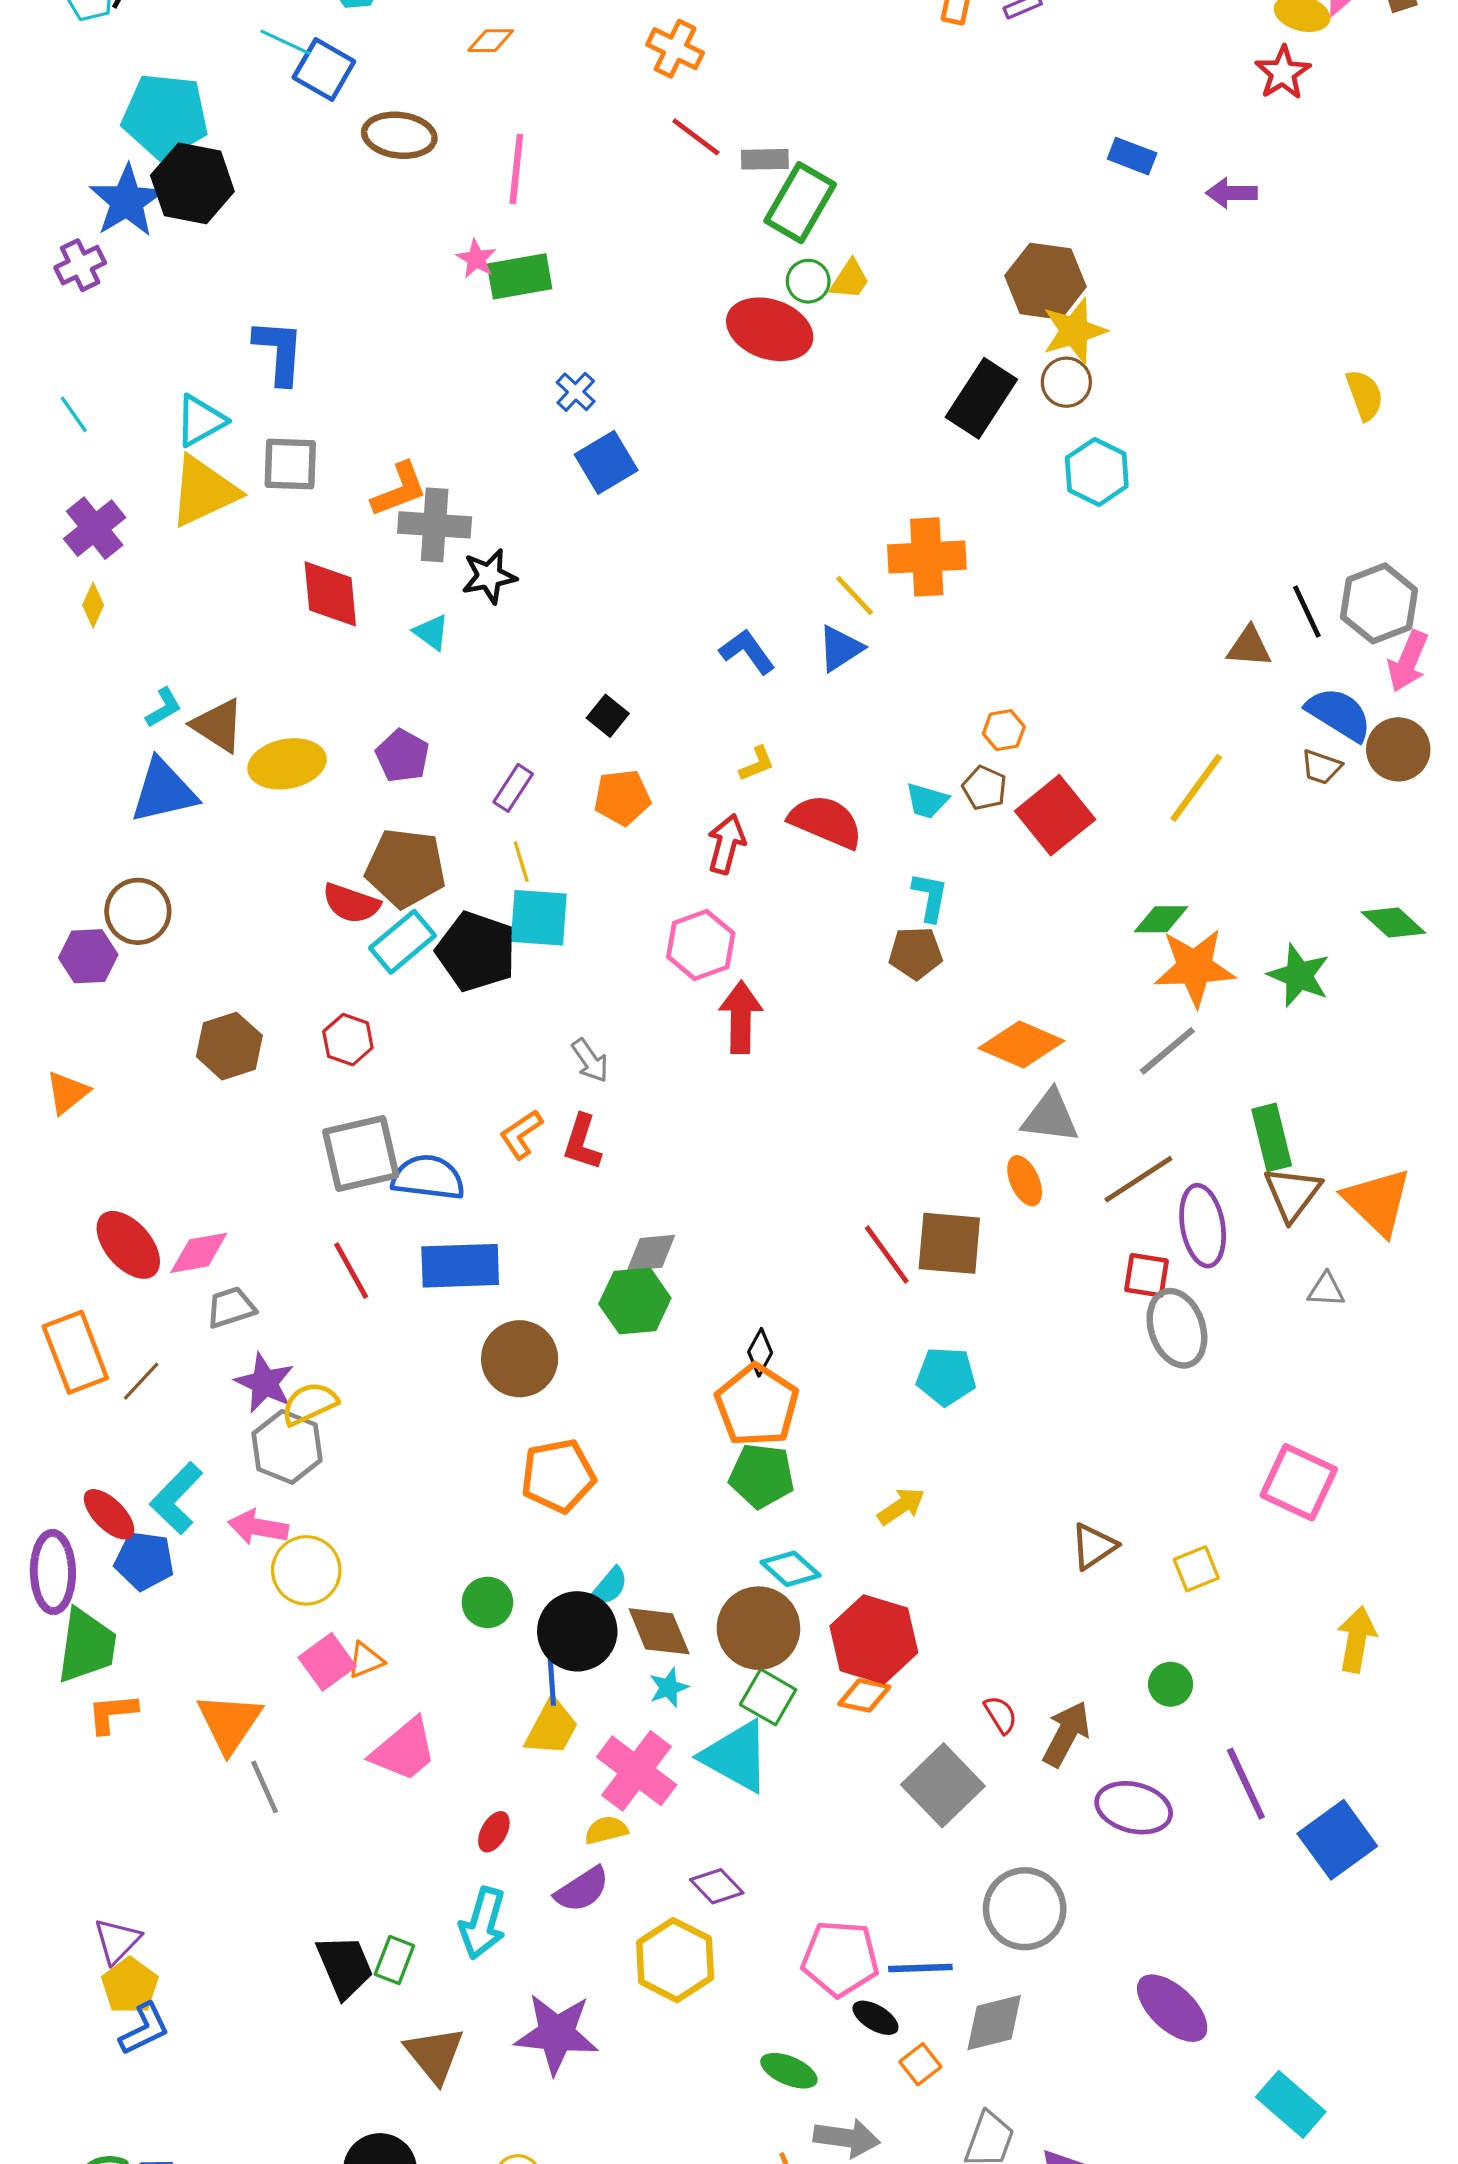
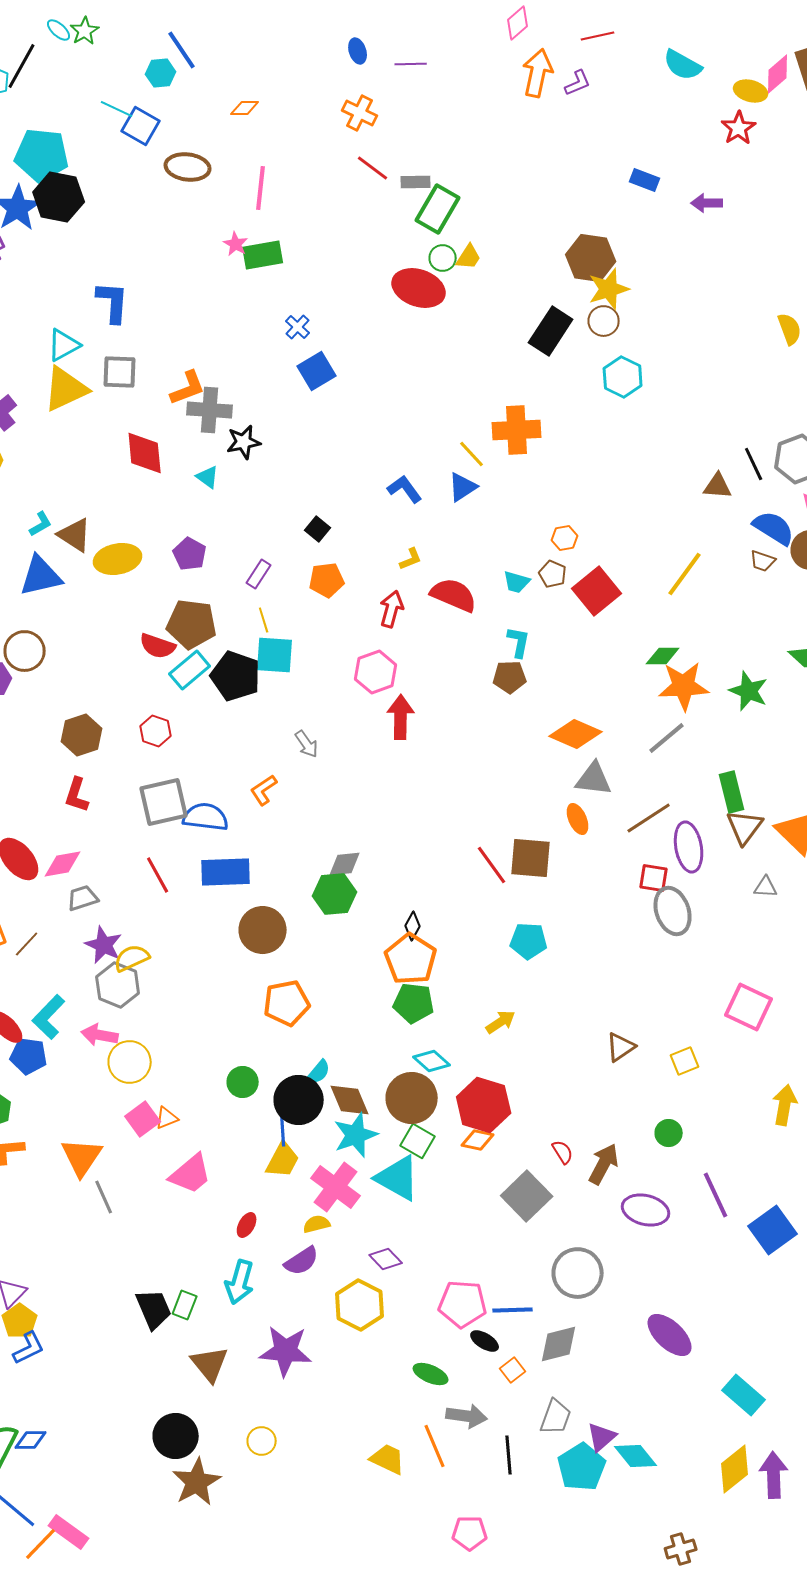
red L-shape: (582, 1142) -> (77, 795), moved
cyan star: (669, 1687) -> (356, 1135), size x1.8

